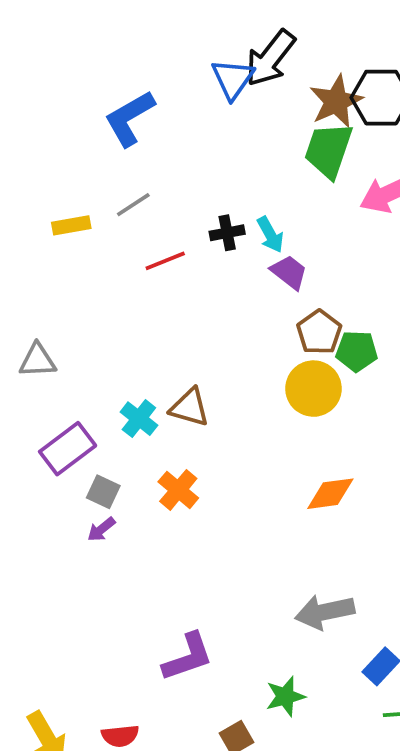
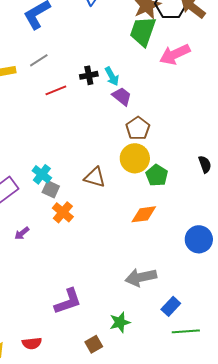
green pentagon: (357, 351) -> (157, 175), moved, turned 30
brown triangle: (190, 407) -> (95, 177), moved
gray square: (103, 492) -> (51, 189), moved

